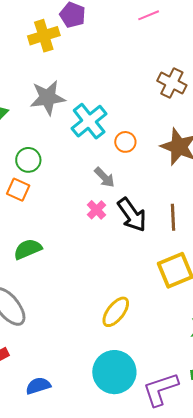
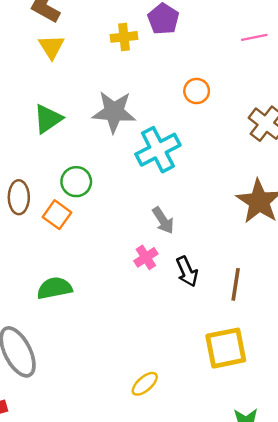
yellow cross: (44, 36) -> (124, 37), size x0.7
orange circle: (125, 142) -> (197, 91), moved
black arrow: (132, 215) -> (187, 272), size x0.7
yellow ellipse: (116, 312) -> (145, 384), size x0.7

